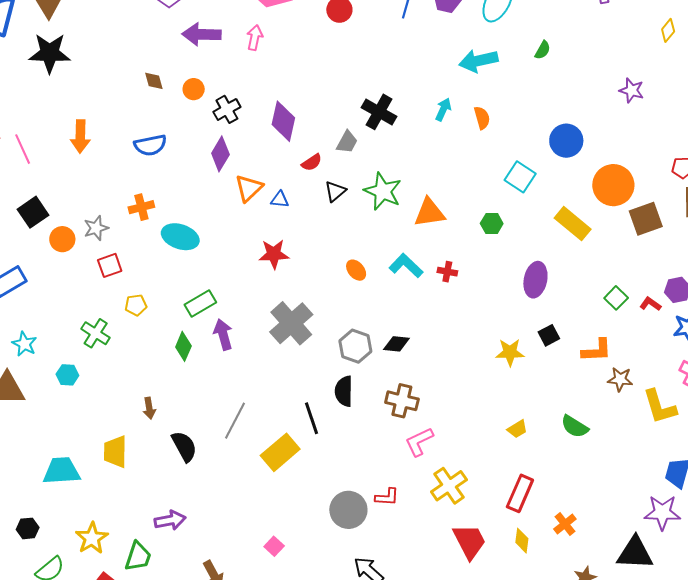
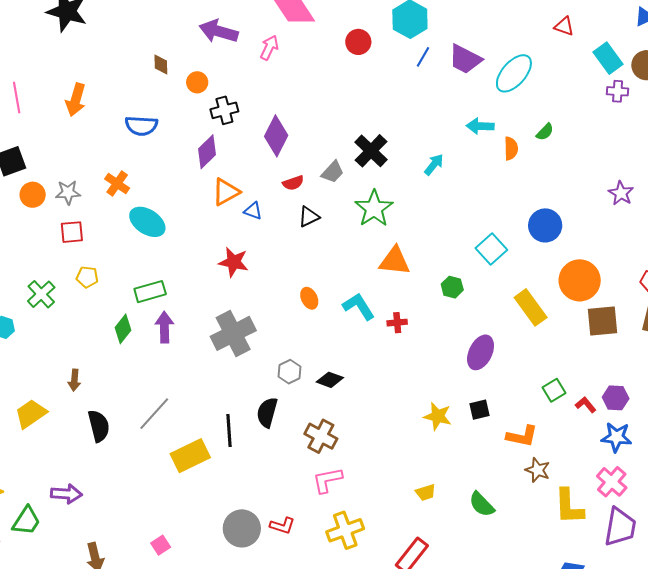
cyan arrow: (478, 61) -> (480, 126), size x0.7
orange semicircle: (482, 118) -> (511, 148), moved
green star: (383, 191) -> (374, 208), moved
orange cross: (141, 207) -> (117, 184), turned 35
red cross: (447, 272) -> (397, 323), turned -30
gray hexagon: (355, 346) -> (289, 372), size x0.7
yellow trapezoid: (115, 452) -> (31, 414), turned 40

